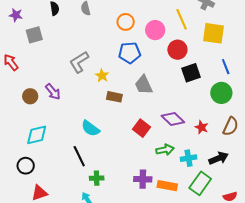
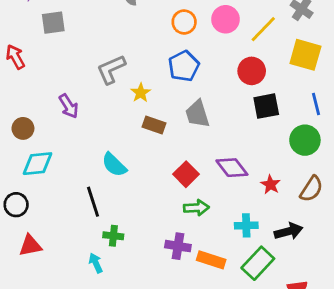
yellow line: (182, 19) -> (263, 29), turned 60
pink circle: (155, 30) -> (226, 19), moved
blue pentagon: (130, 53) -> (184, 66), turned -30
brown circle: (30, 96) -> (23, 128), moved
green arrow: (165, 150) -> (196, 208), moved

